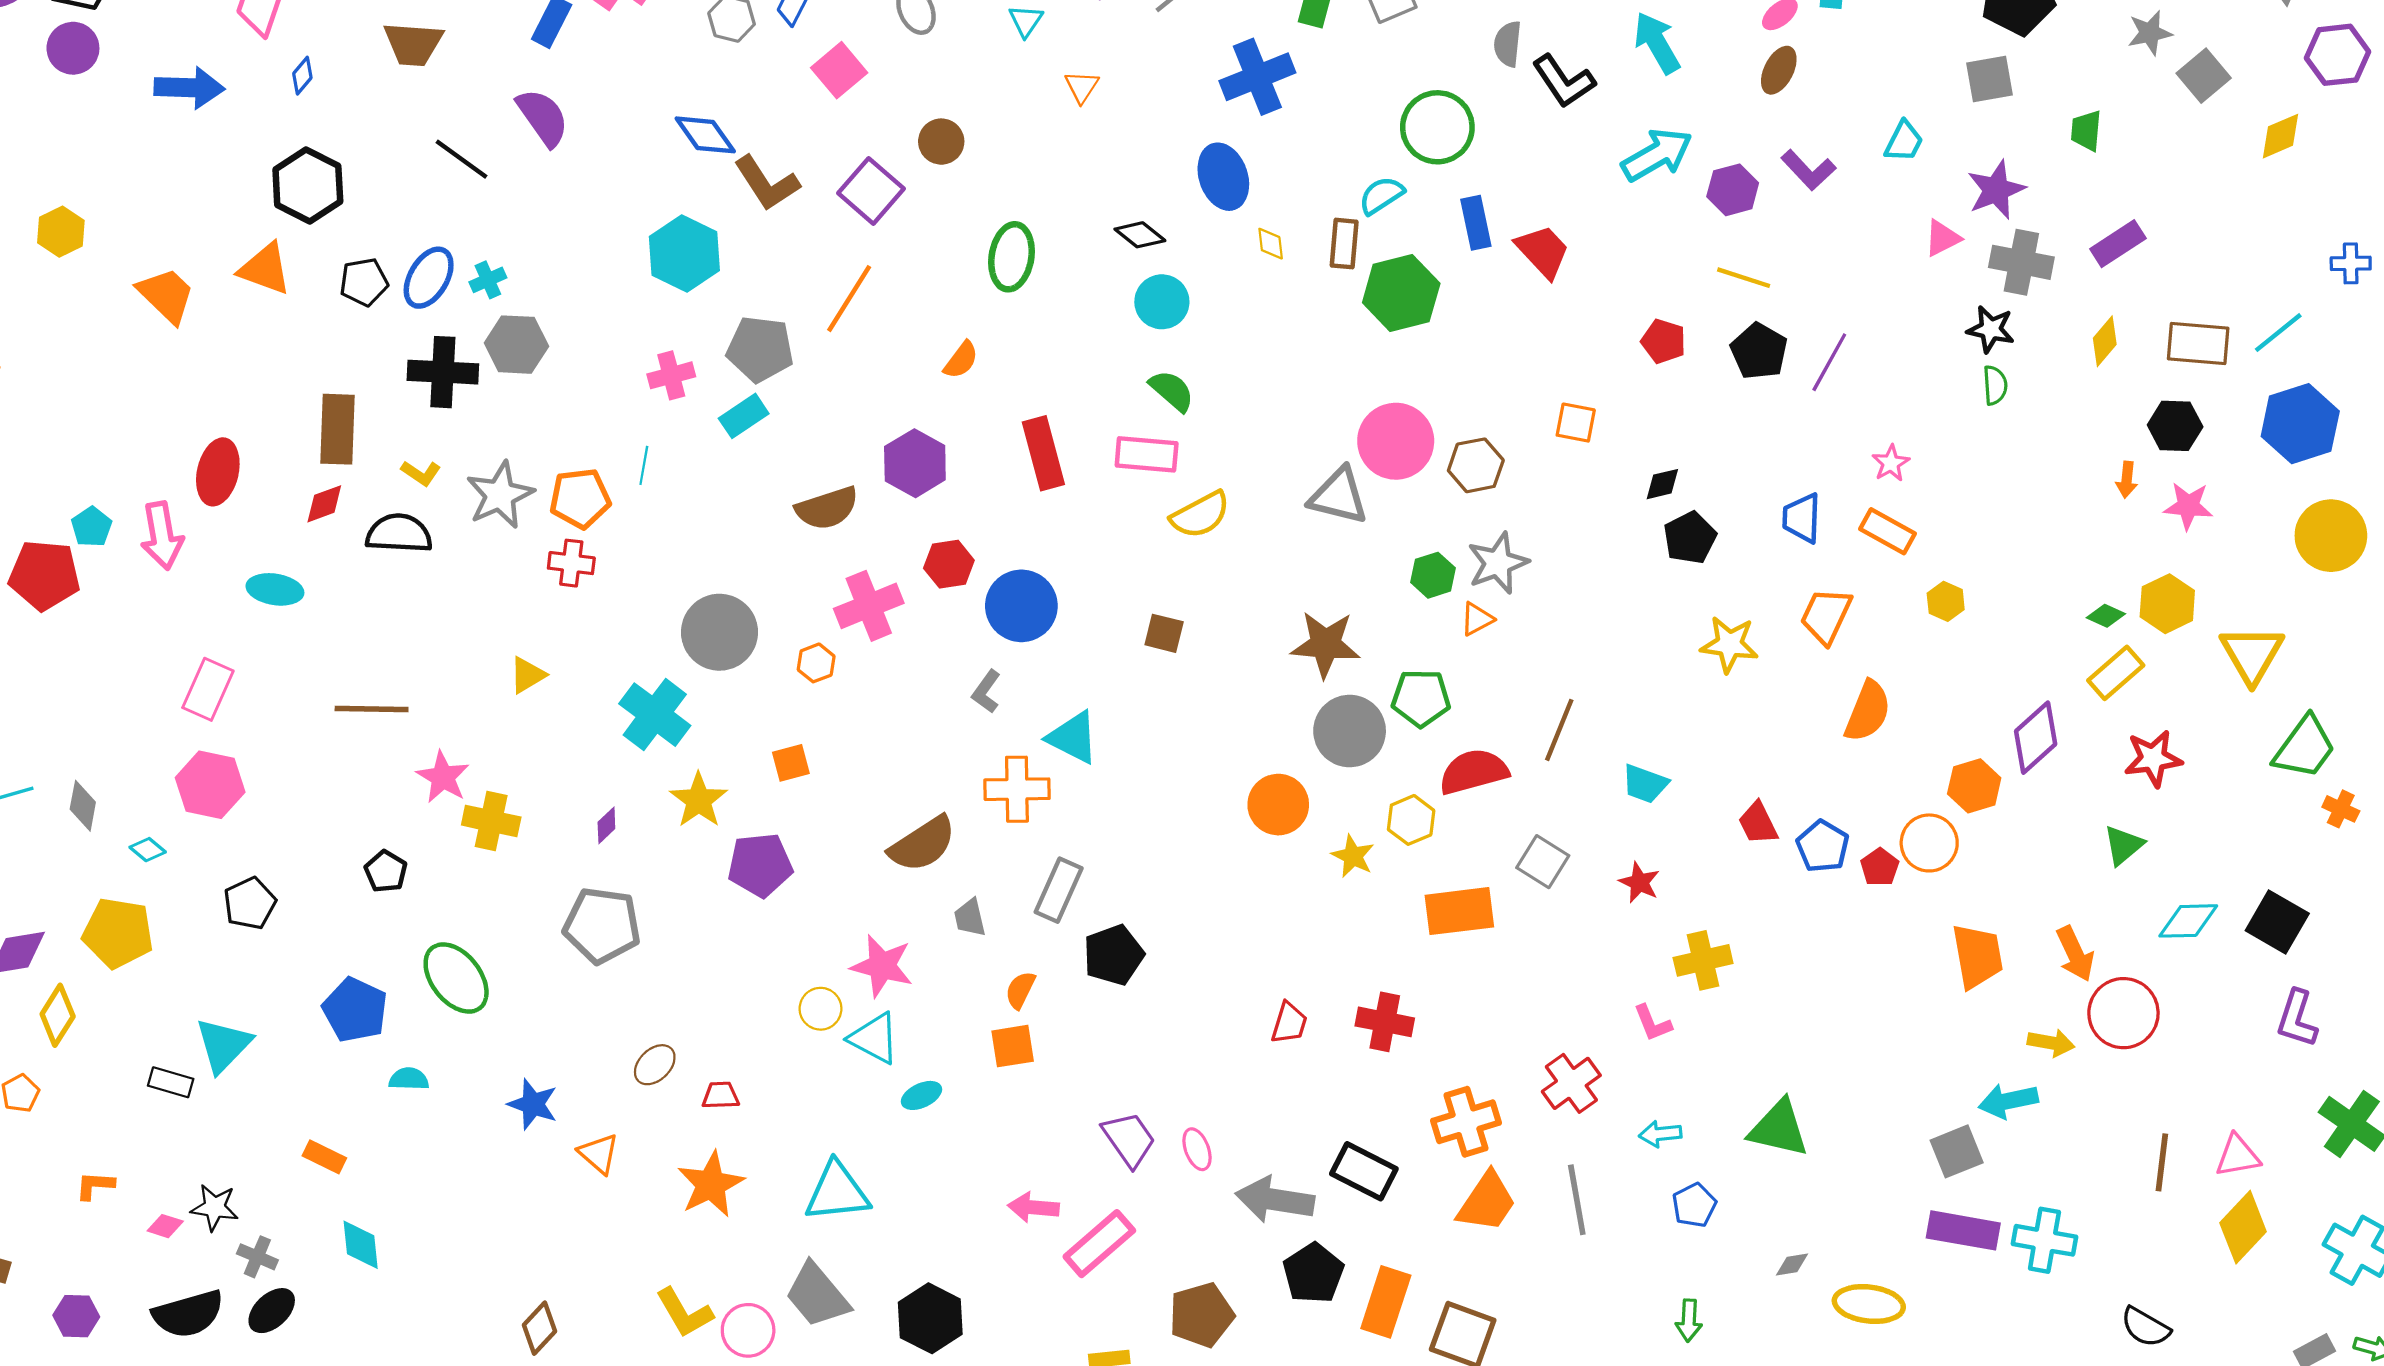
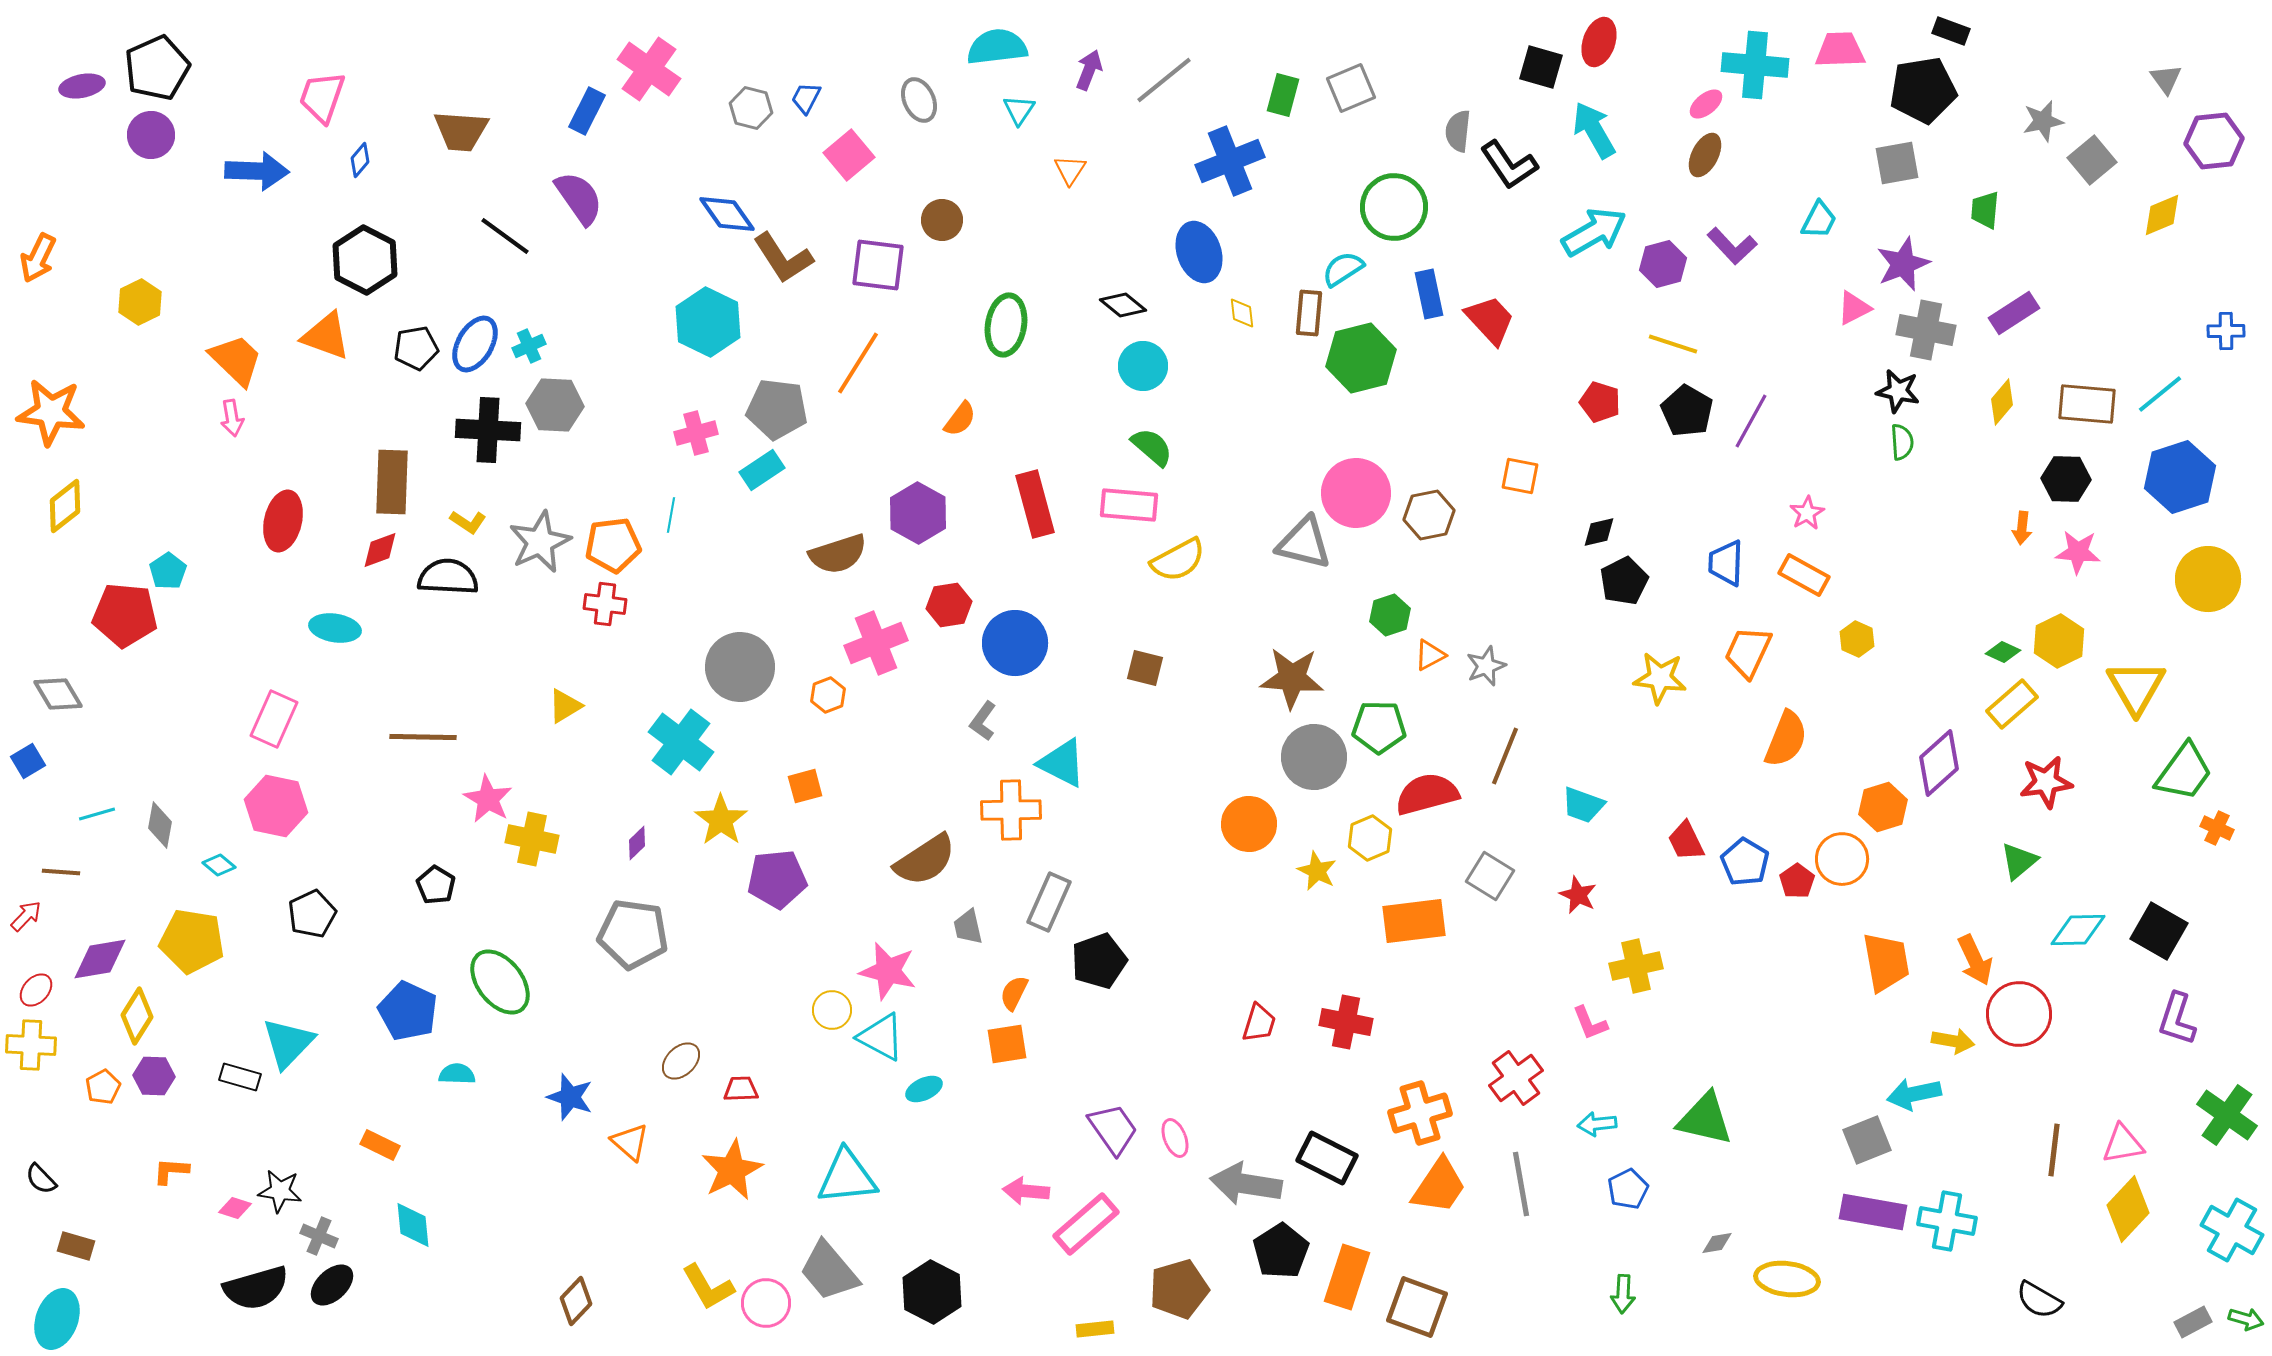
purple square: (871, 191) -> (878, 265), turned -34
pink arrow: (162, 536) -> (232, 418), moved, size x0.6
gray star: (1498, 563) -> (1486, 666), moved, size x0.7
purple hexagon: (76, 1316) -> (154, 1076), moved

